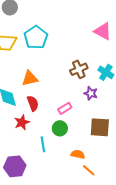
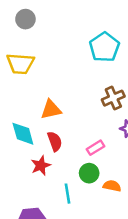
cyan pentagon: (36, 37) -> (104, 47), moved
orange semicircle: (78, 154) -> (112, 186), moved

